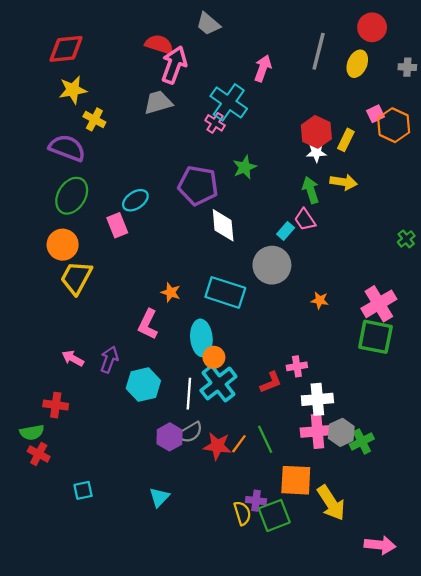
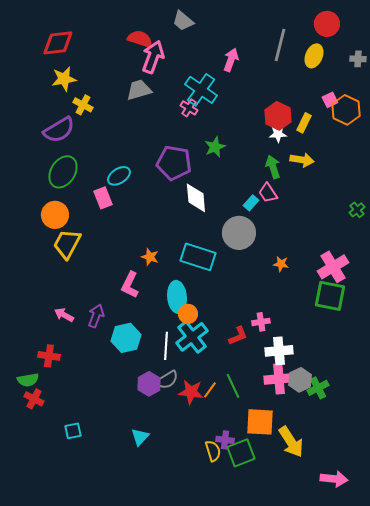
purple semicircle: (67, 148) -> (59, 130), turned 128

